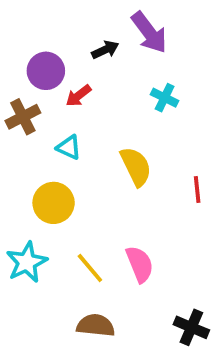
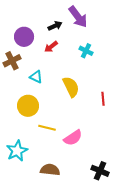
red arrow: (78, 96) -> (51, 47), moved
cyan star: (27, 262) -> (17, 151), moved
pink semicircle: (140, 264) -> (73, 138), turned 78
yellow line: (90, 268) -> (47, 128), moved, turned -36

